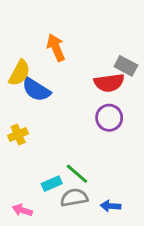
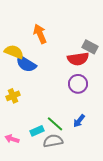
yellow semicircle: (19, 73) -> (14, 52), turned -96
blue arrow: (111, 206) -> (79, 121), moved, turned -56
pink arrow: (22, 210) -> (12, 139), moved

